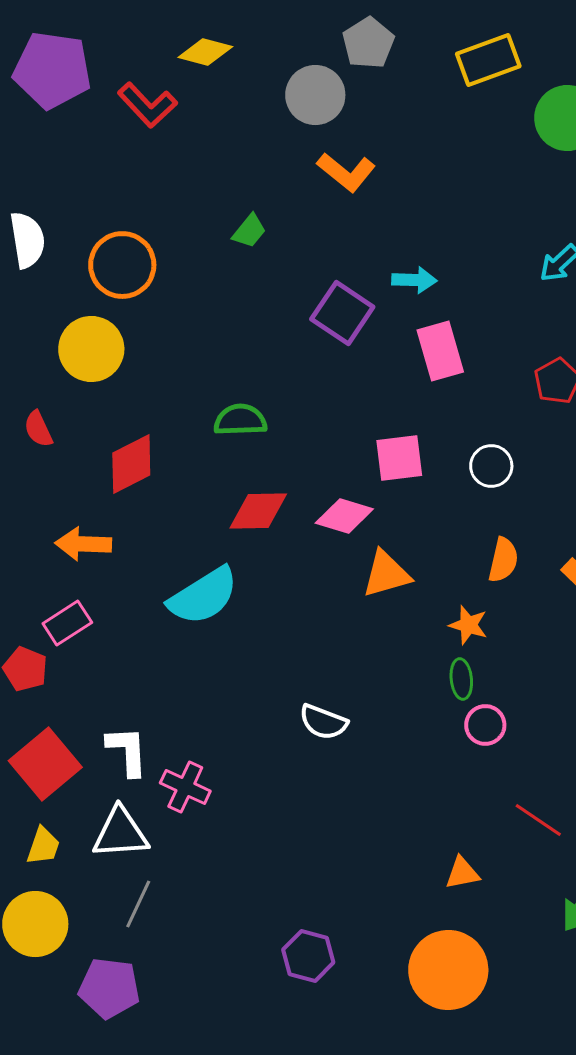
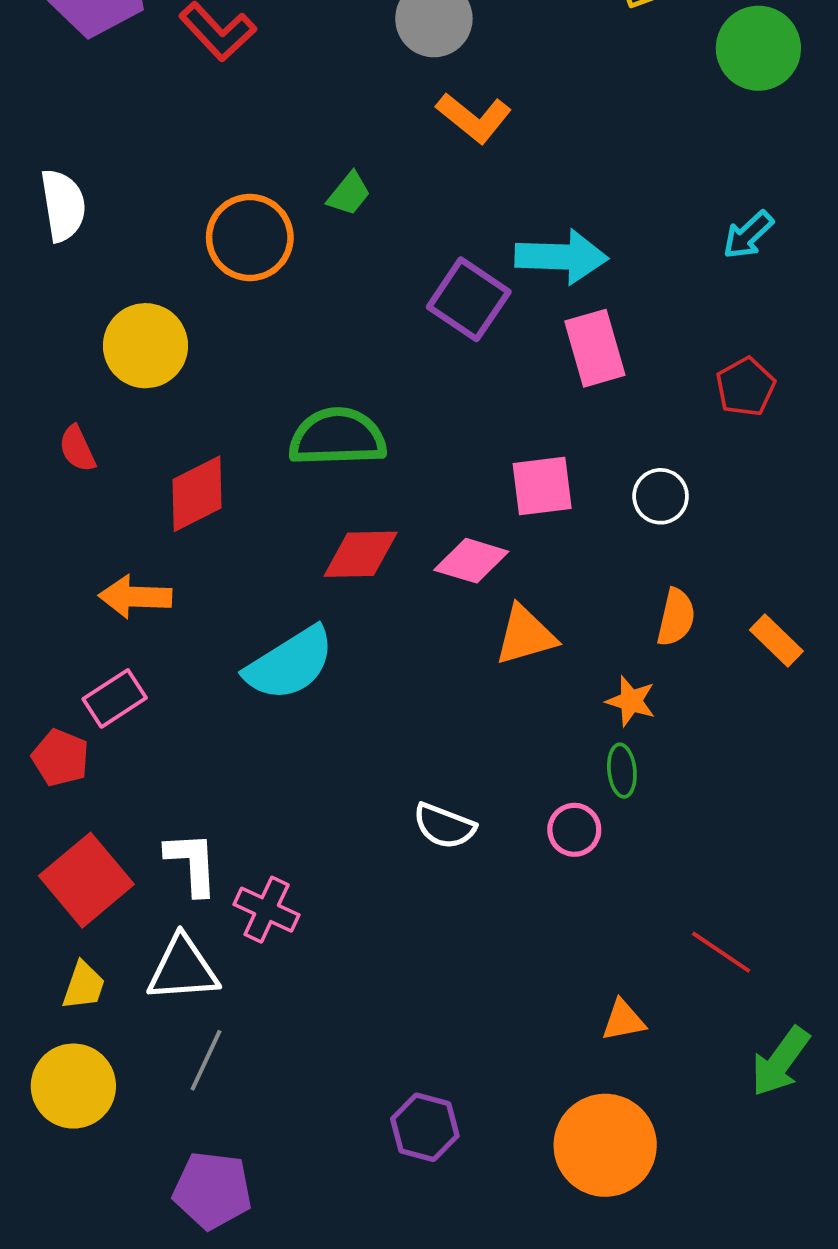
orange circle: (122, 265) -> (250, 237), moved
cyan arrow: (414, 280) -> (561, 257), size x1.6
green semicircle: (240, 420) -> (337, 437), size x1.4
pink circle: (485, 725) -> (574, 830), moved
purple pentagon: (109, 988) -> (212, 1190), moved

